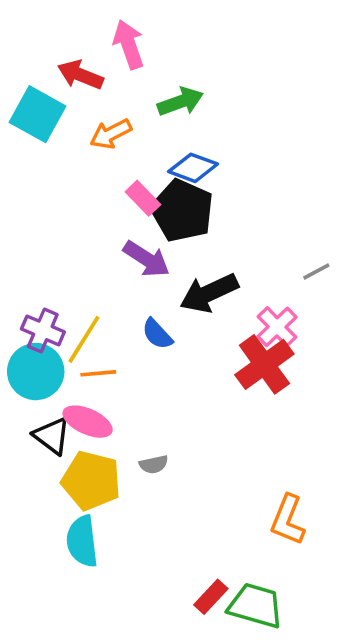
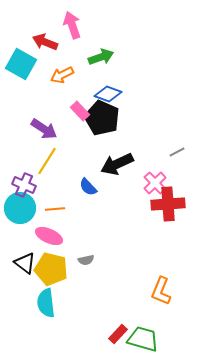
purple arrow: (147, 259) -> (44, 129), moved
yellow line: (84, 339) -> (47, 161), moved
red cross: (264, 364) -> (168, 204), moved, turned 32
black triangle: (52, 436) -> (25, 263), moved

